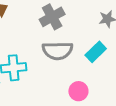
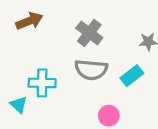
gray cross: (52, 17) -> (89, 33), turned -30

